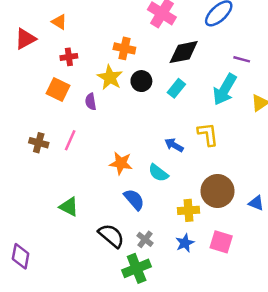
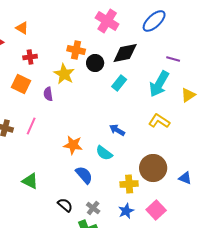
black circle: (141, 81) -> (95, 63), moved
yellow L-shape: (208, 134) -> (159, 121), moved, turned -50
black semicircle: (111, 236) -> (65, 205), size x0.7
pink square: (221, 242) -> (156, 210), turned 30

